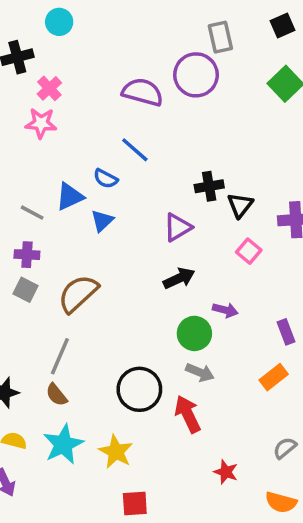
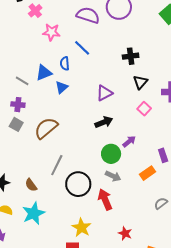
pink star: (41, 123) -> (51, 32), moved
blue semicircle: (106, 179) -> (65, 63), turned 56
black cross: (209, 186) -> (131, 56), moved
purple arrow: (225, 310) -> (129, 141), turned -56
gray line: (60, 356) -> (57, 165), moved
orange rectangle: (274, 377) -> (147, 173), moved
gray semicircle: (285, 448) -> (161, 203), moved
yellow star: (116, 452) -> (81, 228), moved

